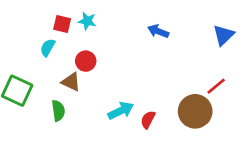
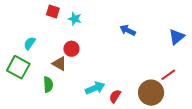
red square: (62, 24) -> (53, 12), moved
cyan semicircle: (48, 48) -> (30, 43), moved

